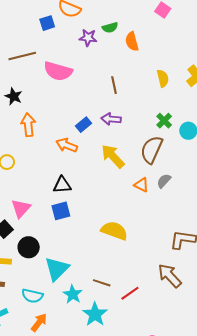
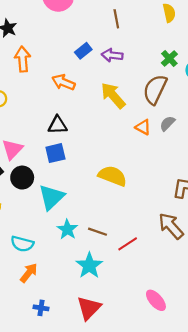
blue rectangle: (83, 125) -> (83, 51), moved
black circle: (29, 247) -> (22, 178), moved
cyan triangle: (57, 269) -> (51, 197), moved
cyan star: (73, 294) -> (67, 229), moved

